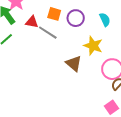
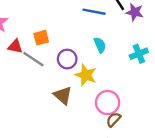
orange square: (54, 14) -> (41, 38), turned -32
purple circle: (76, 18) -> (67, 59), moved

